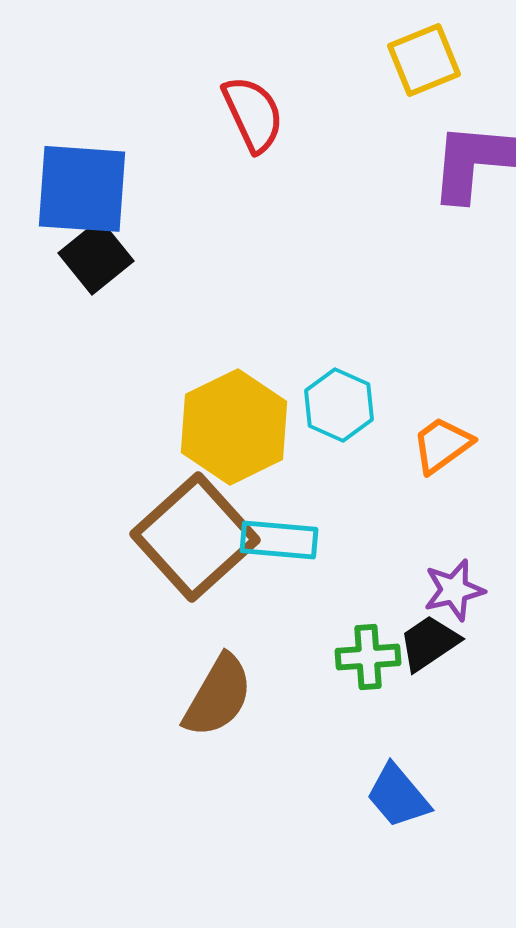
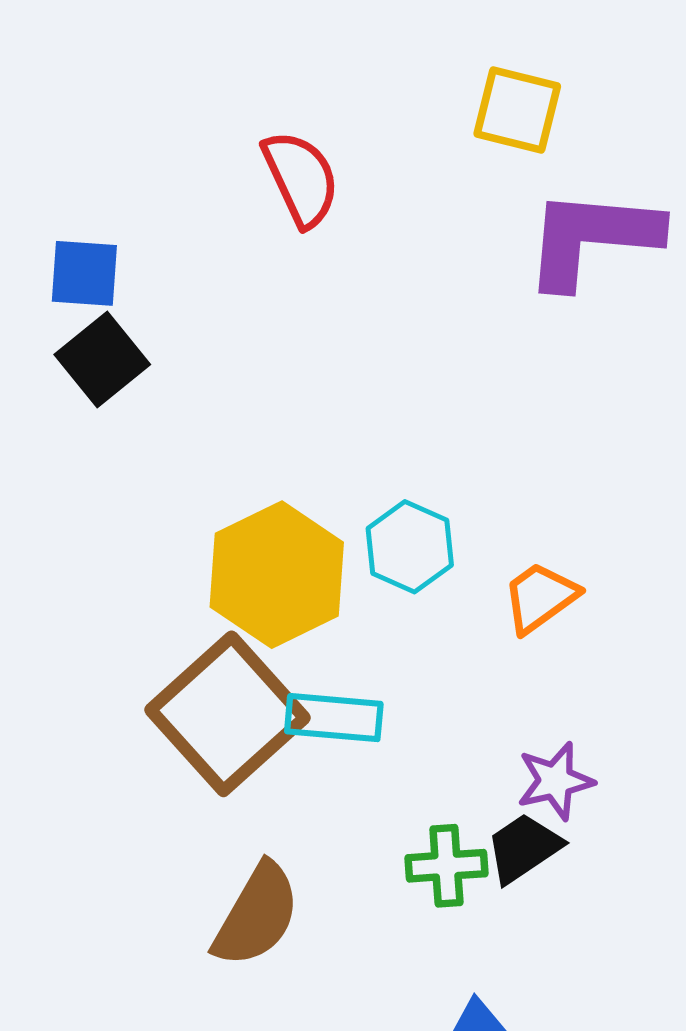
yellow square: (424, 60) -> (517, 110), turned 36
blue square: (82, 189) -> (84, 273), size x0.6

